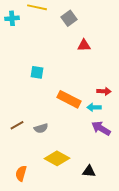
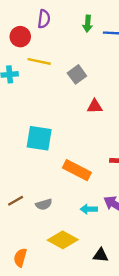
cyan square: (37, 72) -> (39, 138), size x1.6
cyan arrow: (94, 107) -> (89, 209), moved

